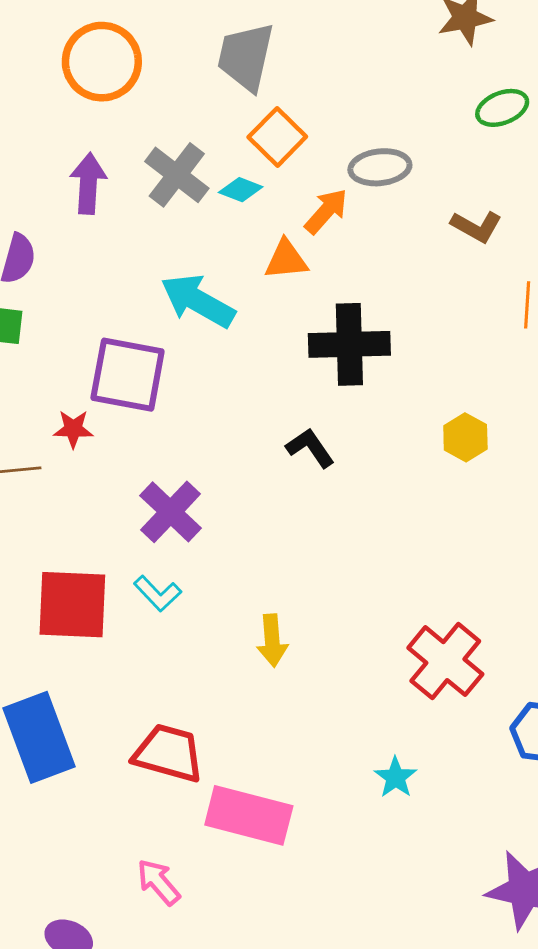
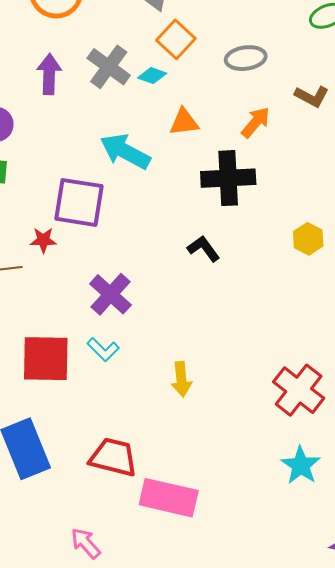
orange arrow: (326, 211) -> (256, 122), moved
cyan star: (396, 777) -> (301, 465), moved, size x1.4
pink arrow: (159, 882) -> (86, 543), moved

